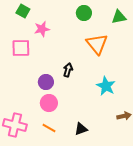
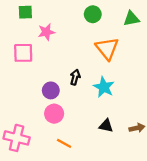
green square: (23, 11) -> (25, 12), turned -32
cyan star: (106, 86) -> (104, 87), moved
orange line: (49, 128) -> (64, 143), moved
black triangle: (81, 129) -> (106, 126), moved, turned 32

